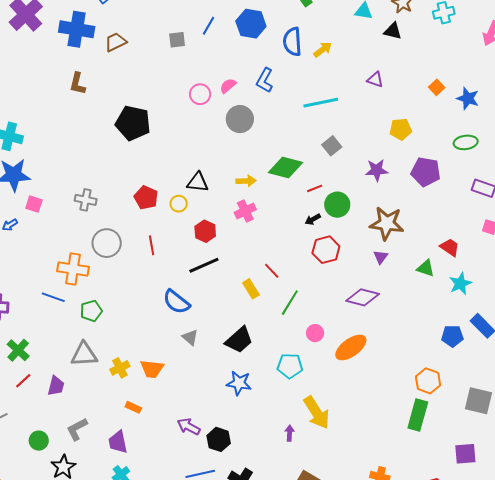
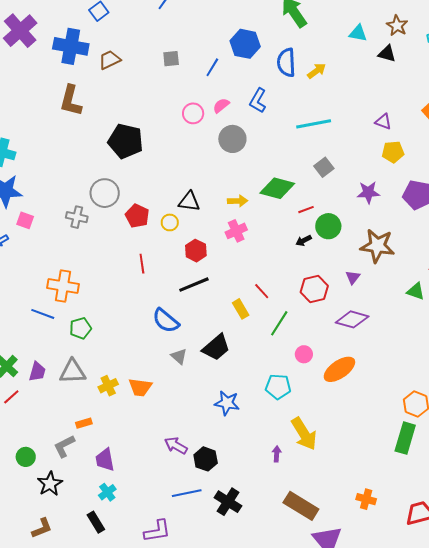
blue line: (209, 26) -> (212, 67), moved
purple triangle: (375, 80) -> (383, 122), moved
brown L-shape: (77, 84) -> (71, 101), size x1.4
gray circle: (107, 243) -> (105, 193), moved
red hexagon: (326, 250) -> (314, 289), moved
purple triangle: (381, 257) -> (353, 277), moved
black trapezoid: (239, 340) -> (216, 347), moved
purple trapezoid: (56, 386) -> (37, 372), moved
orange rectangle: (133, 407) -> (84, 423), moved, turned -42

